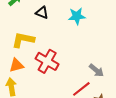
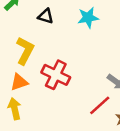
yellow L-shape: (23, 40) -> (25, 51), turned 110

